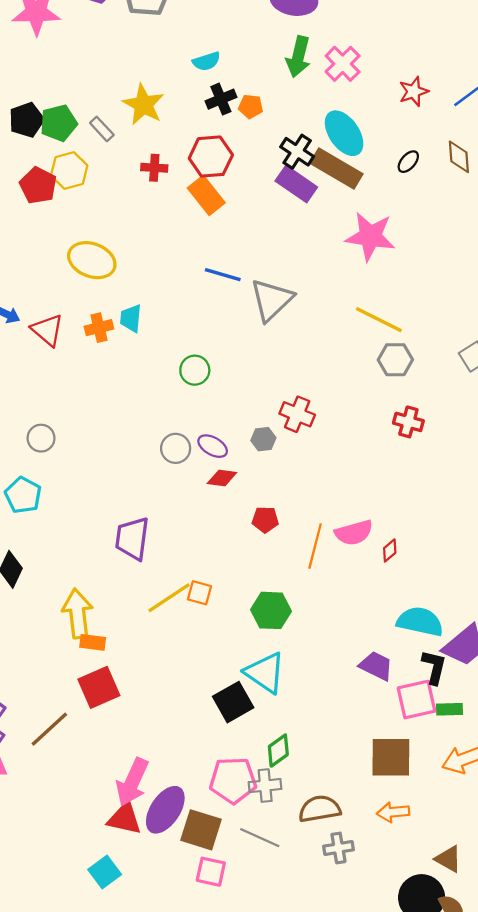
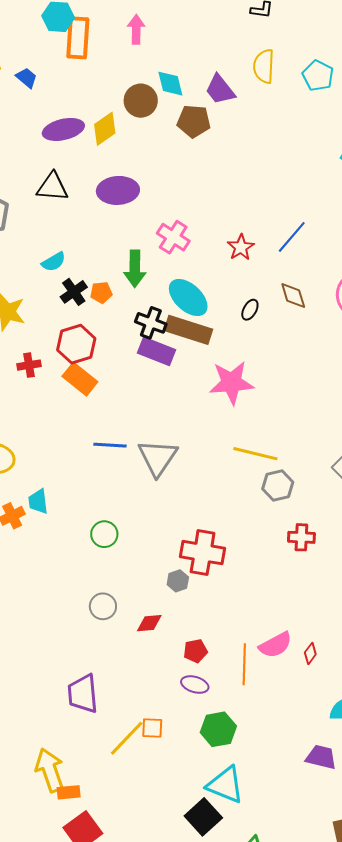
green arrow: (298, 57) -> (135, 269), moved
red cross: (297, 414) -> (203, 553), size x1.4
purple ellipse: (213, 446) -> (195, 685), moved

